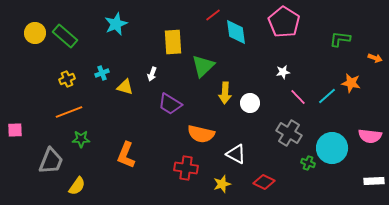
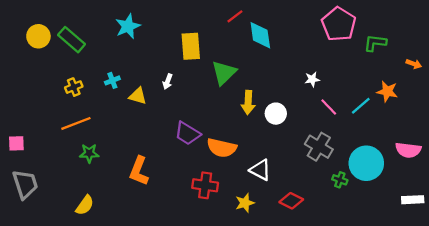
pink pentagon: (284, 22) -> (339, 24), moved
purple trapezoid: (170, 104) -> (187, 133), moved
gray trapezoid: (51, 161) -> (25, 184), moved, turned -40

